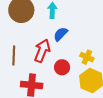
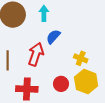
red circle: (62, 67) -> (61, 84), moved

